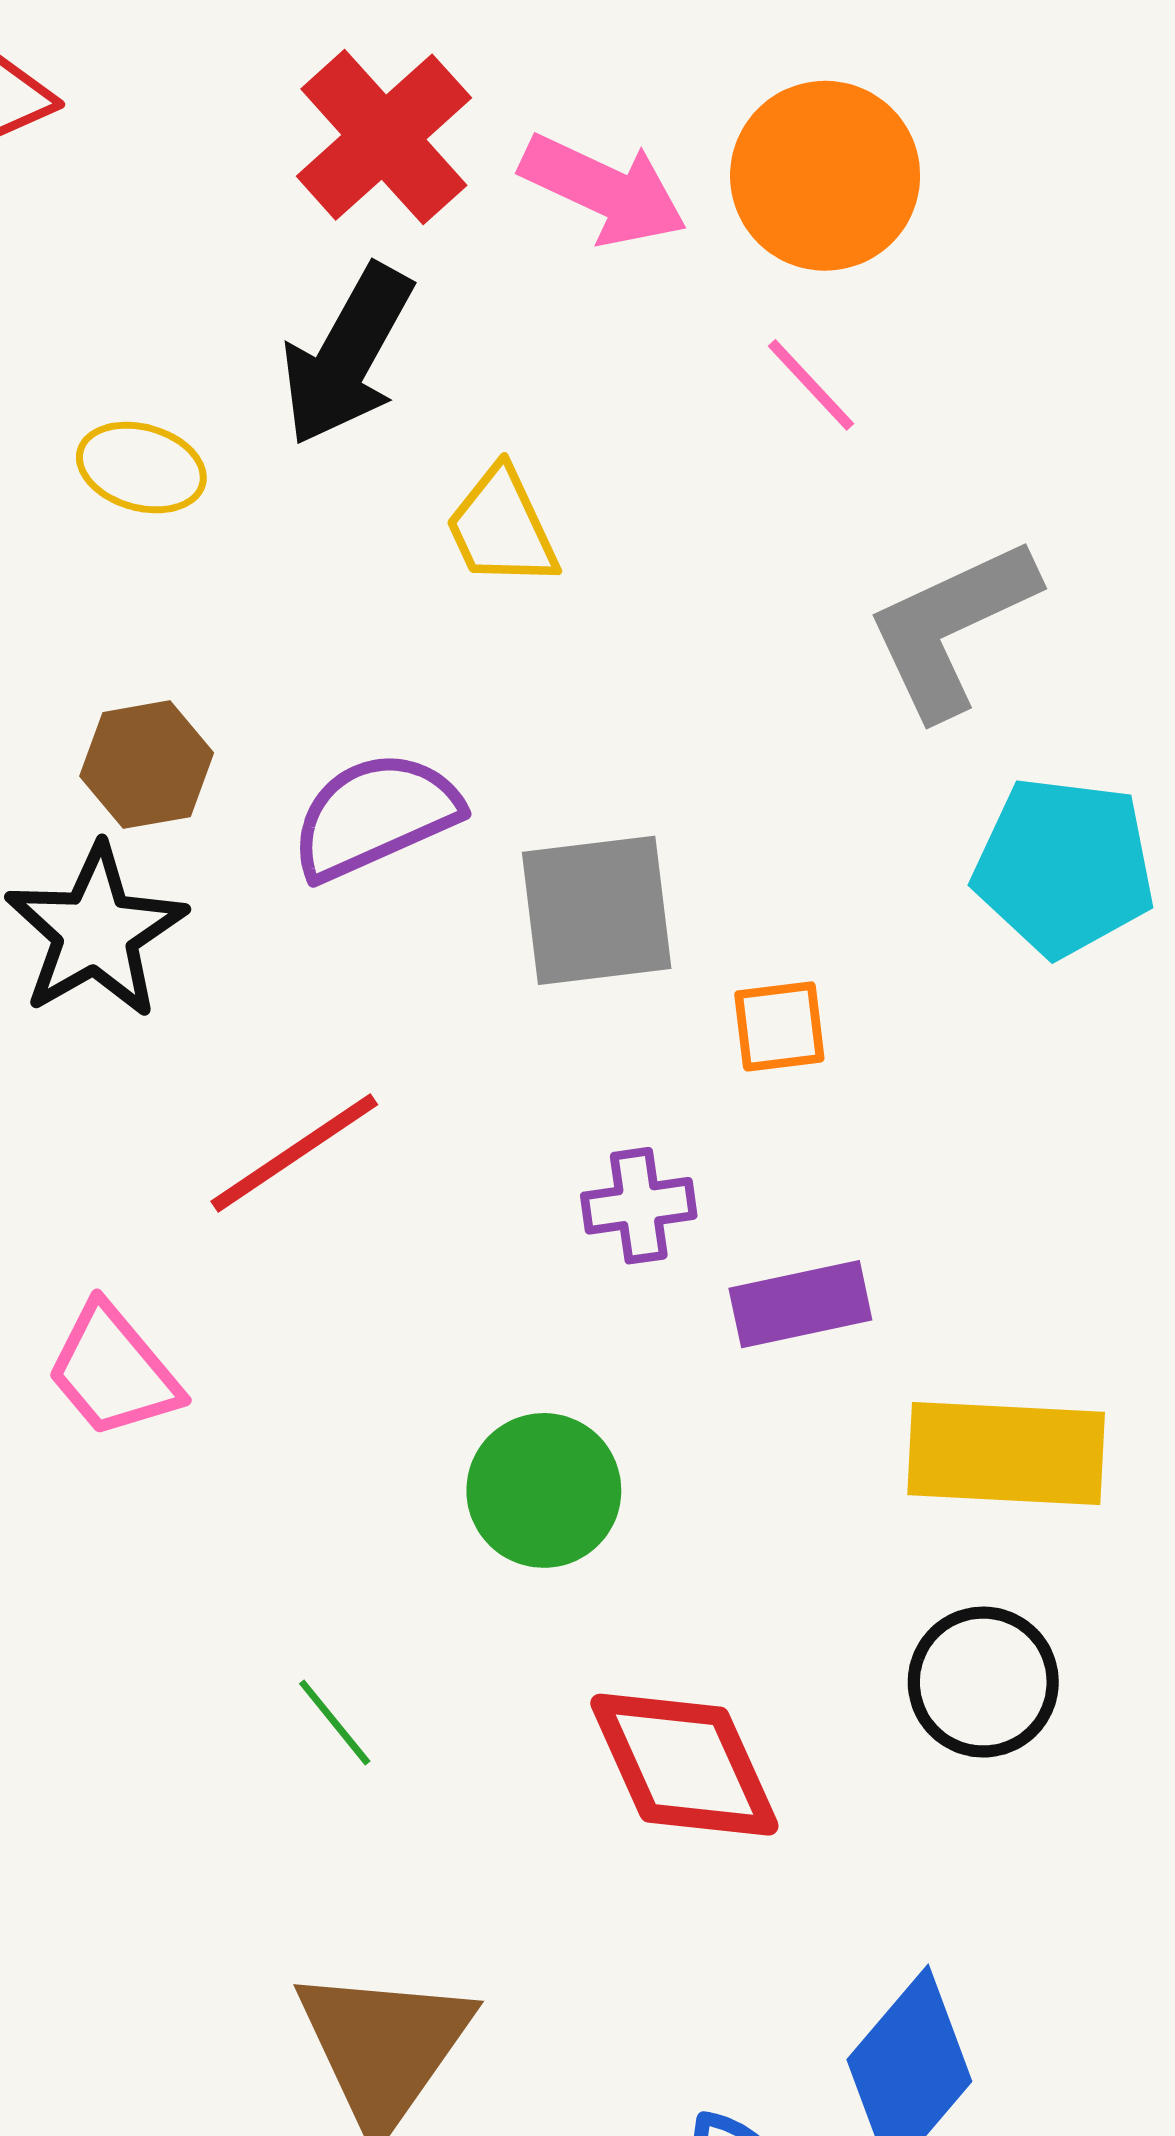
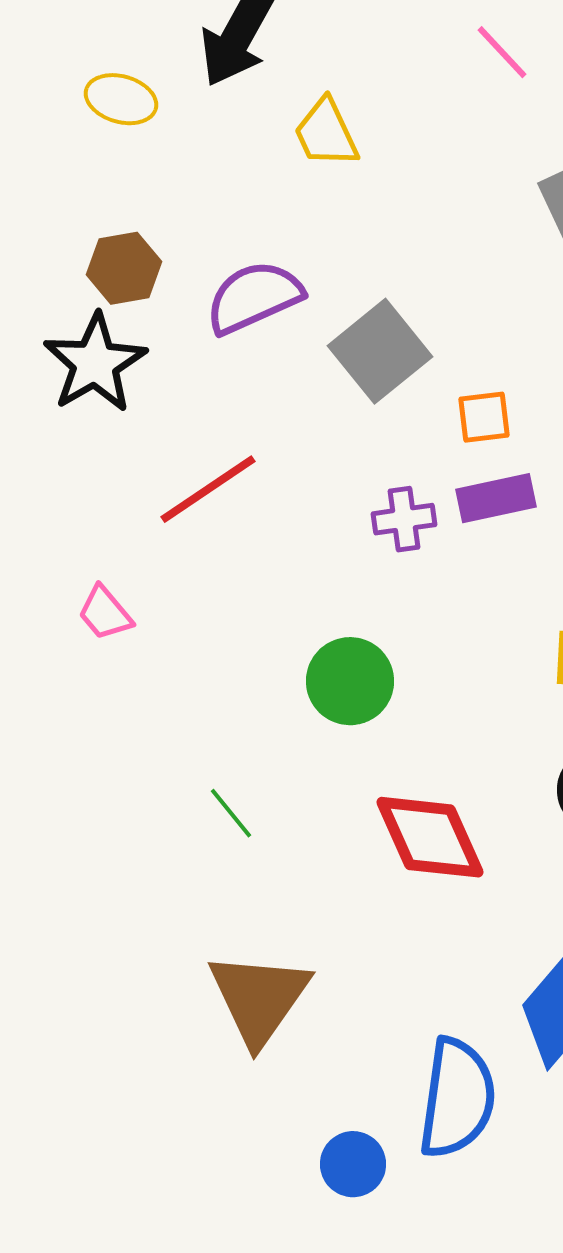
gray square: (597, 910) -> (380, 351), turned -32
purple rectangle: (800, 1304) -> (496, 498), moved
pink trapezoid: (113, 1371) -> (105, 613), size x0.7

